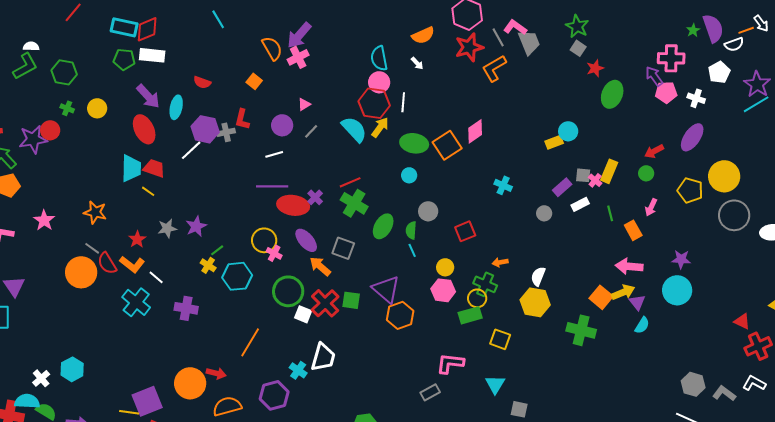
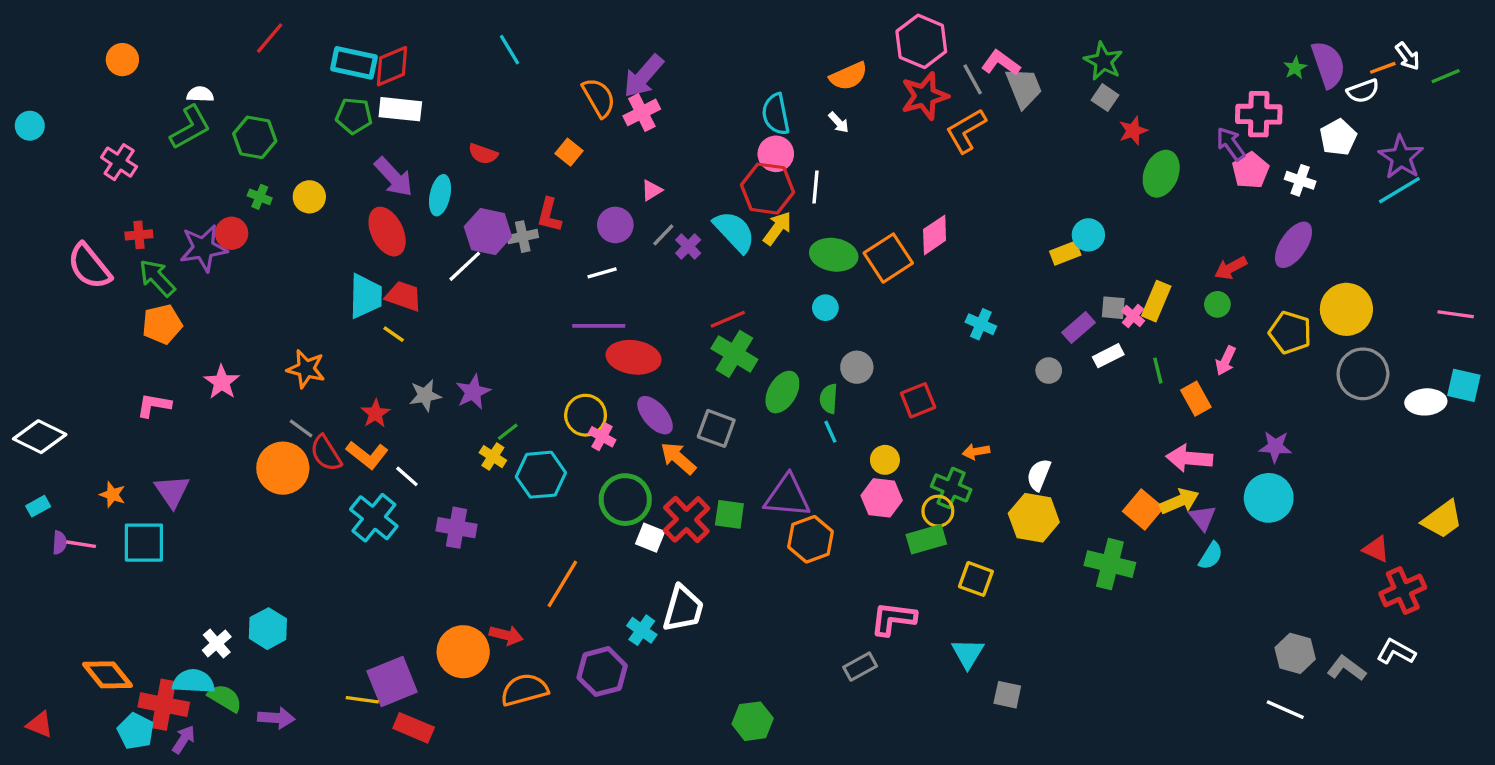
pink pentagon: (666, 92) -> (1250, 170), turned -30
purple cross: (315, 197) -> (688, 246), moved
purple triangle: (386, 289) -> (787, 496), turned -36

